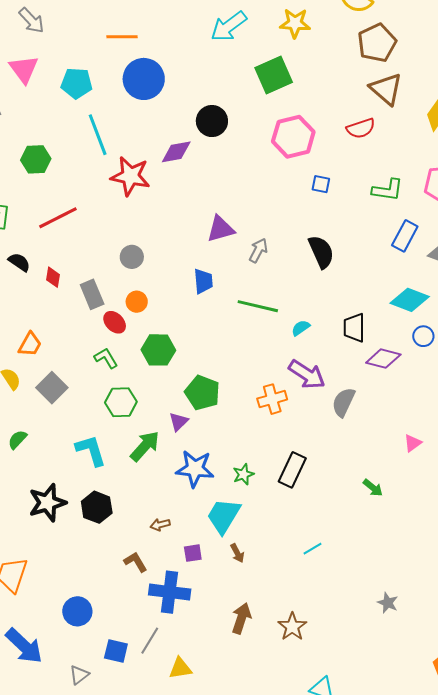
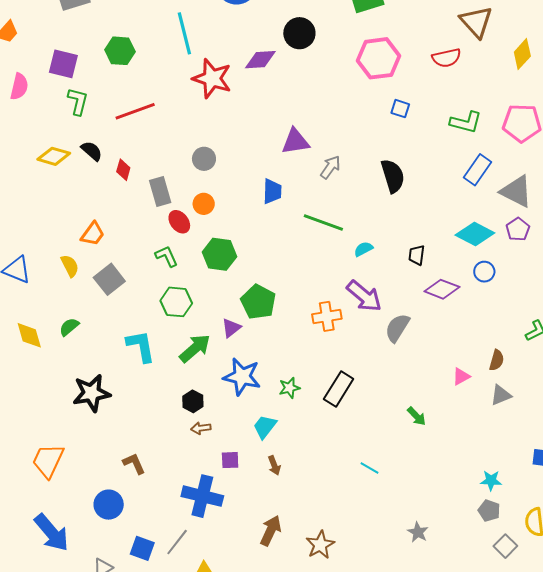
black trapezoid: (354, 328) -> (417, 255), size x0.7
black hexagon: (97, 507) -> (193, 401), moved, size x0.7
cyan trapezoid: (223, 516) -> (265, 427), size x0.7
cyan line: (313, 549) -> (369, 468), moved, turned 54
brown L-shape: (135, 562) -> (134, 464), moved

